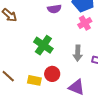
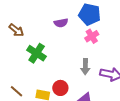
green cross: (43, 45) -> (37, 53), moved

